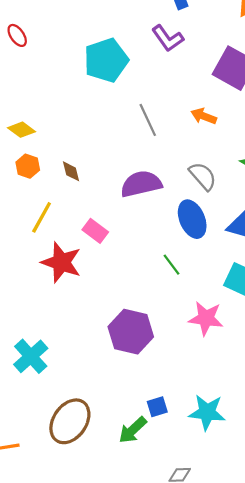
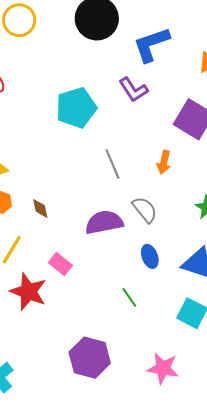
orange arrow: (204, 116) -> (164, 162), turned -100
gray semicircle: (203, 176) -> (145, 210), moved
blue ellipse: (192, 219) -> (150, 256), size x0.7
pink star: (206, 318) -> (163, 368), moved

